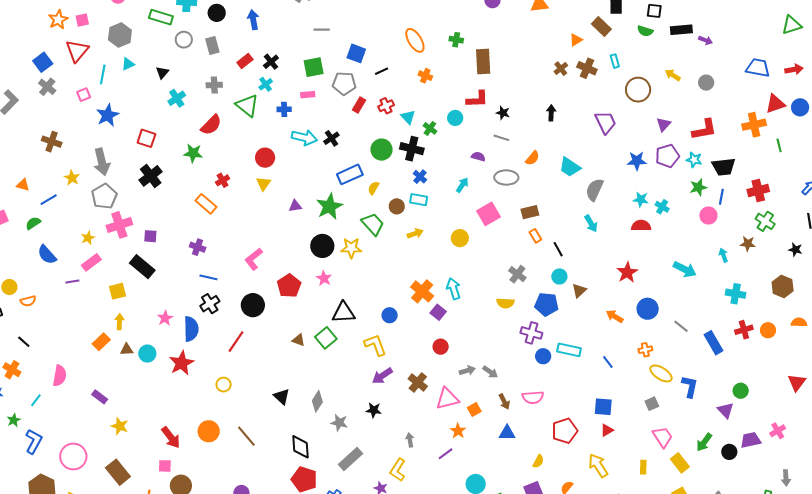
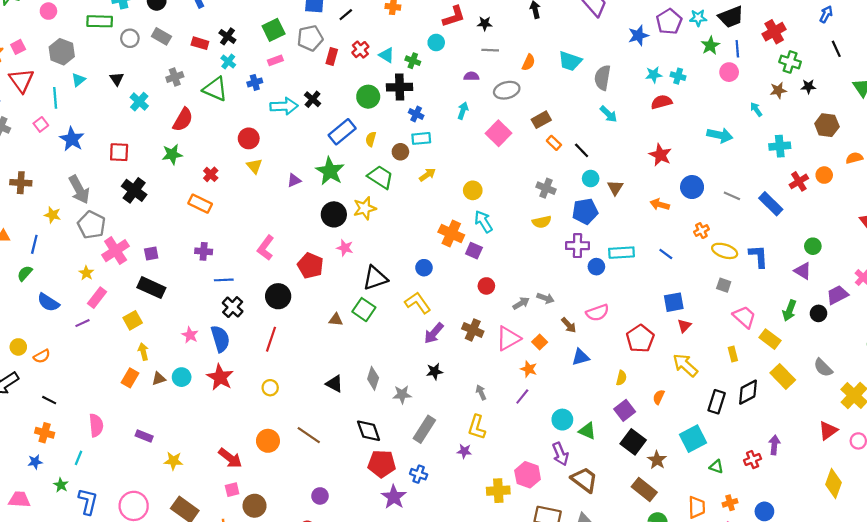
gray rectangle: (212, 46) -> (161, 36), turned -30
red rectangle: (245, 61) -> (200, 43), turned 70
blue line: (49, 200) -> (34, 244), turned -30
yellow circle: (460, 238) -> (473, 190), moved
black star: (795, 250) -> (808, 86), moved
gray square: (652, 404) -> (724, 285), turned -32

